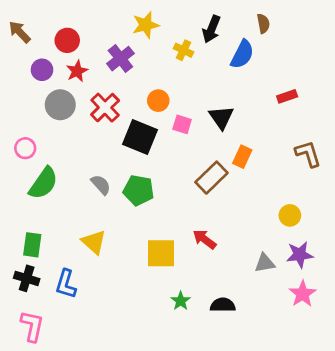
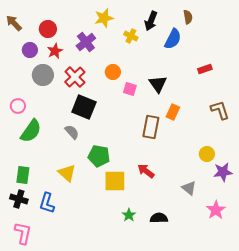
black square: (140, 137) -> (84, 107), moved
brown rectangle: (211, 178) -> (151, 127), turned -35
green pentagon: (139, 190) -> (99, 156), moved
purple star: (300, 255) -> (223, 172), moved
gray triangle: (265, 263) -> (189, 188), turned 49

